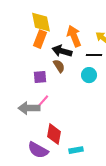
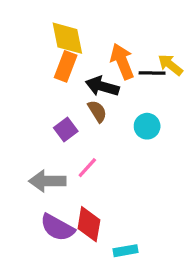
black line: (94, 55) -> (152, 73), moved
purple square: (40, 77) -> (66, 130), turned -32
pink line: (43, 101) -> (87, 168), moved
purple semicircle: (38, 150) -> (57, 227), moved

